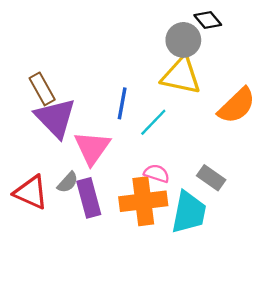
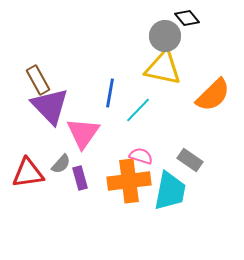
red triangle: (31, 192) -> (28, 173), turned -32
purple rectangle: (89, 198) -> (80, 178), size x0.7

